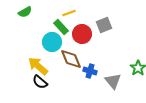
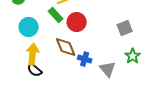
gray square: (104, 25) -> (125, 28), moved
cyan circle: (52, 42) -> (29, 27), moved
yellow arrow: (38, 66) -> (33, 54), turned 55

